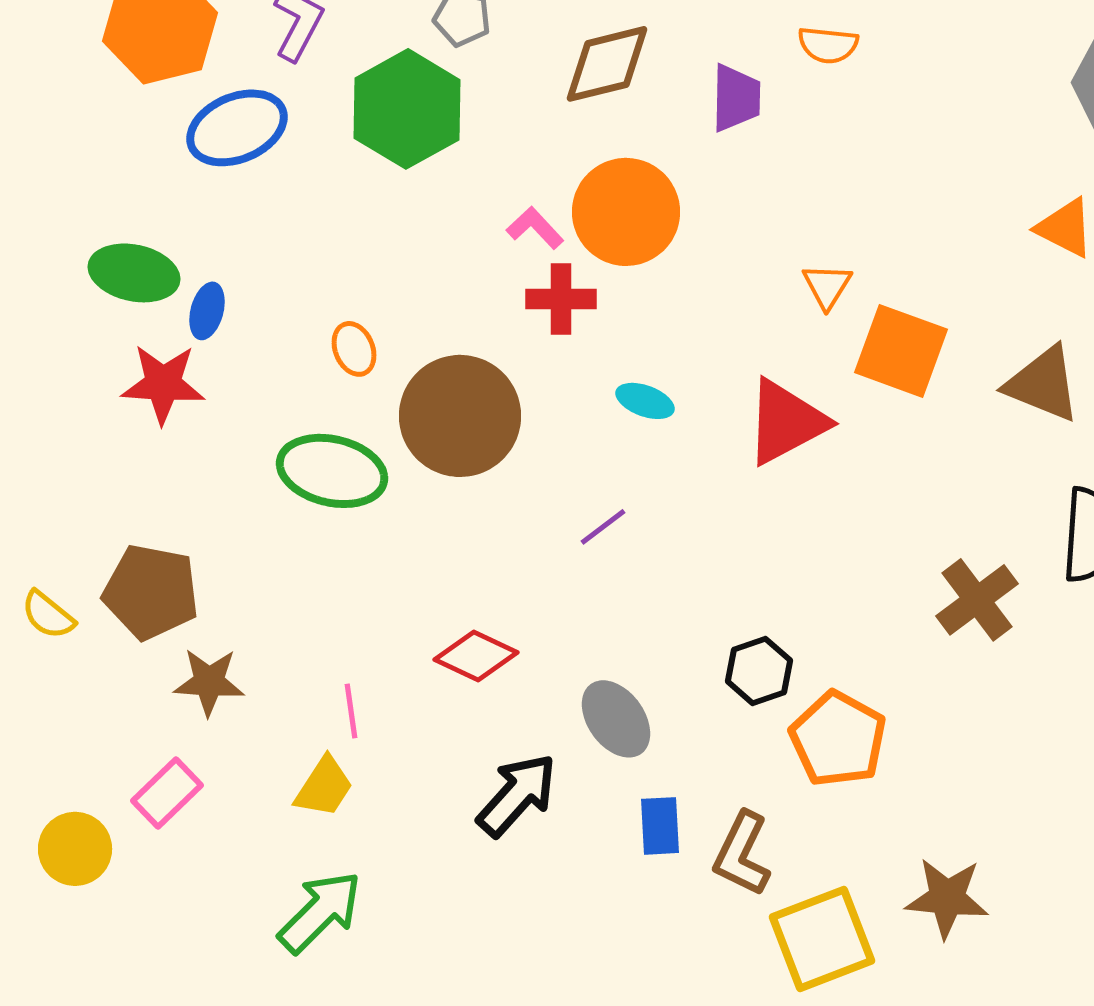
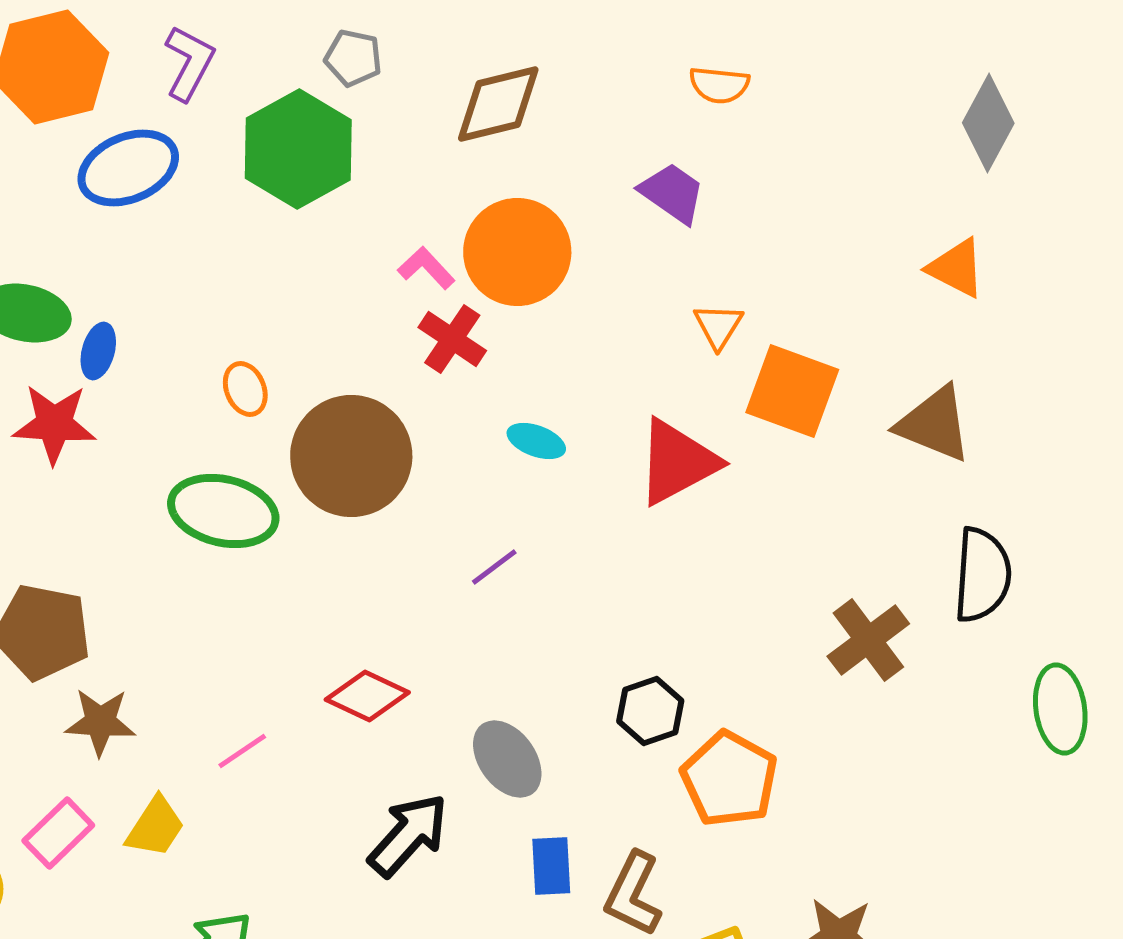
purple trapezoid: (736, 98) -> (672, 193), moved, turned -56
red cross: (561, 299) -> (452, 339), turned 34
pink line: (351, 711) -> (242, 751), turned 64
yellow trapezoid: (324, 787) -> (155, 827), moved

